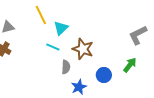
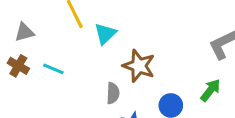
cyan line: (53, 47) -> (53, 69), moved

